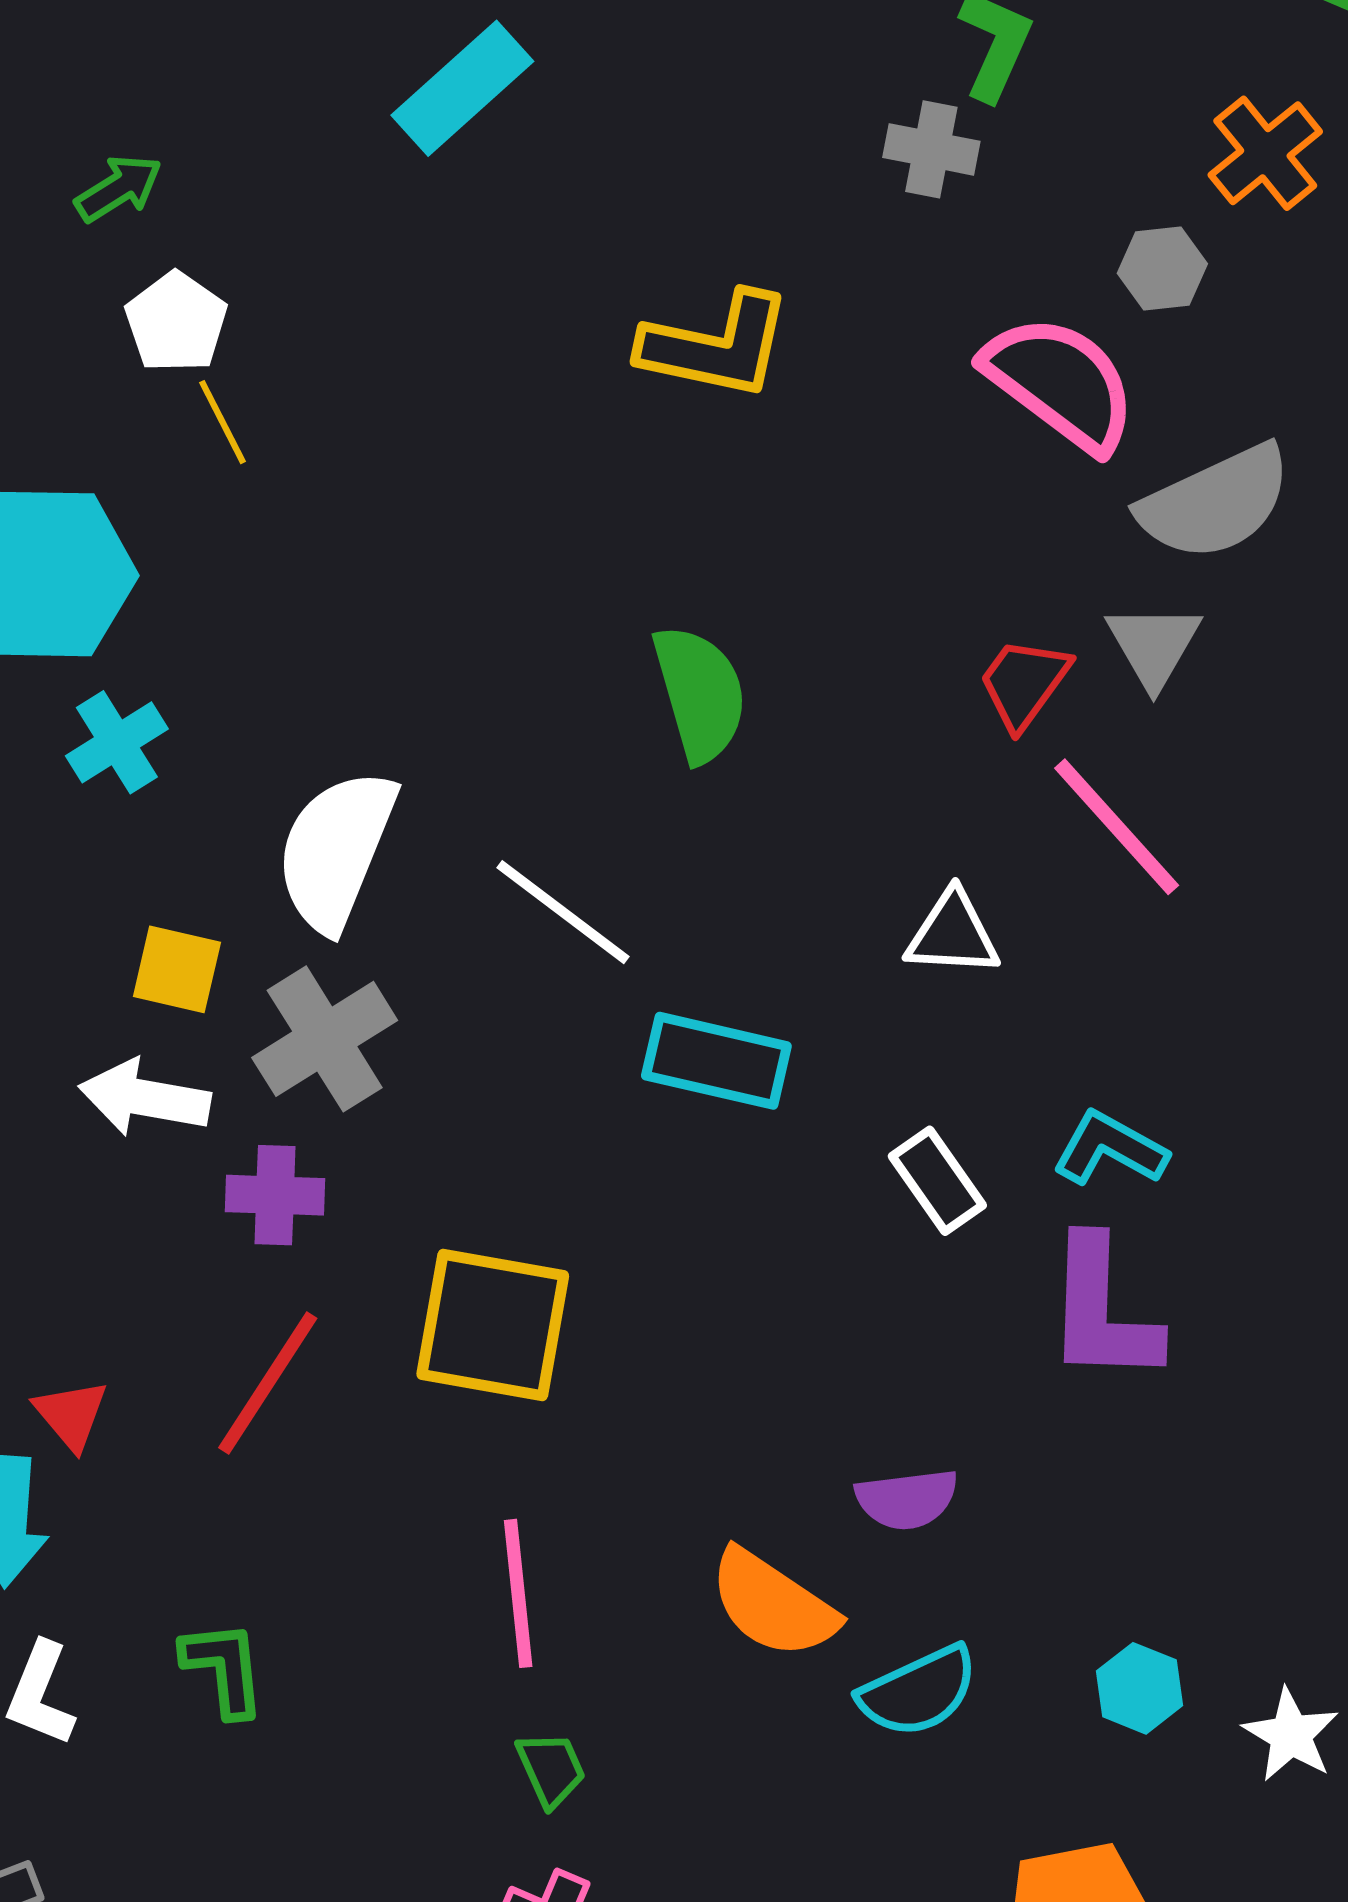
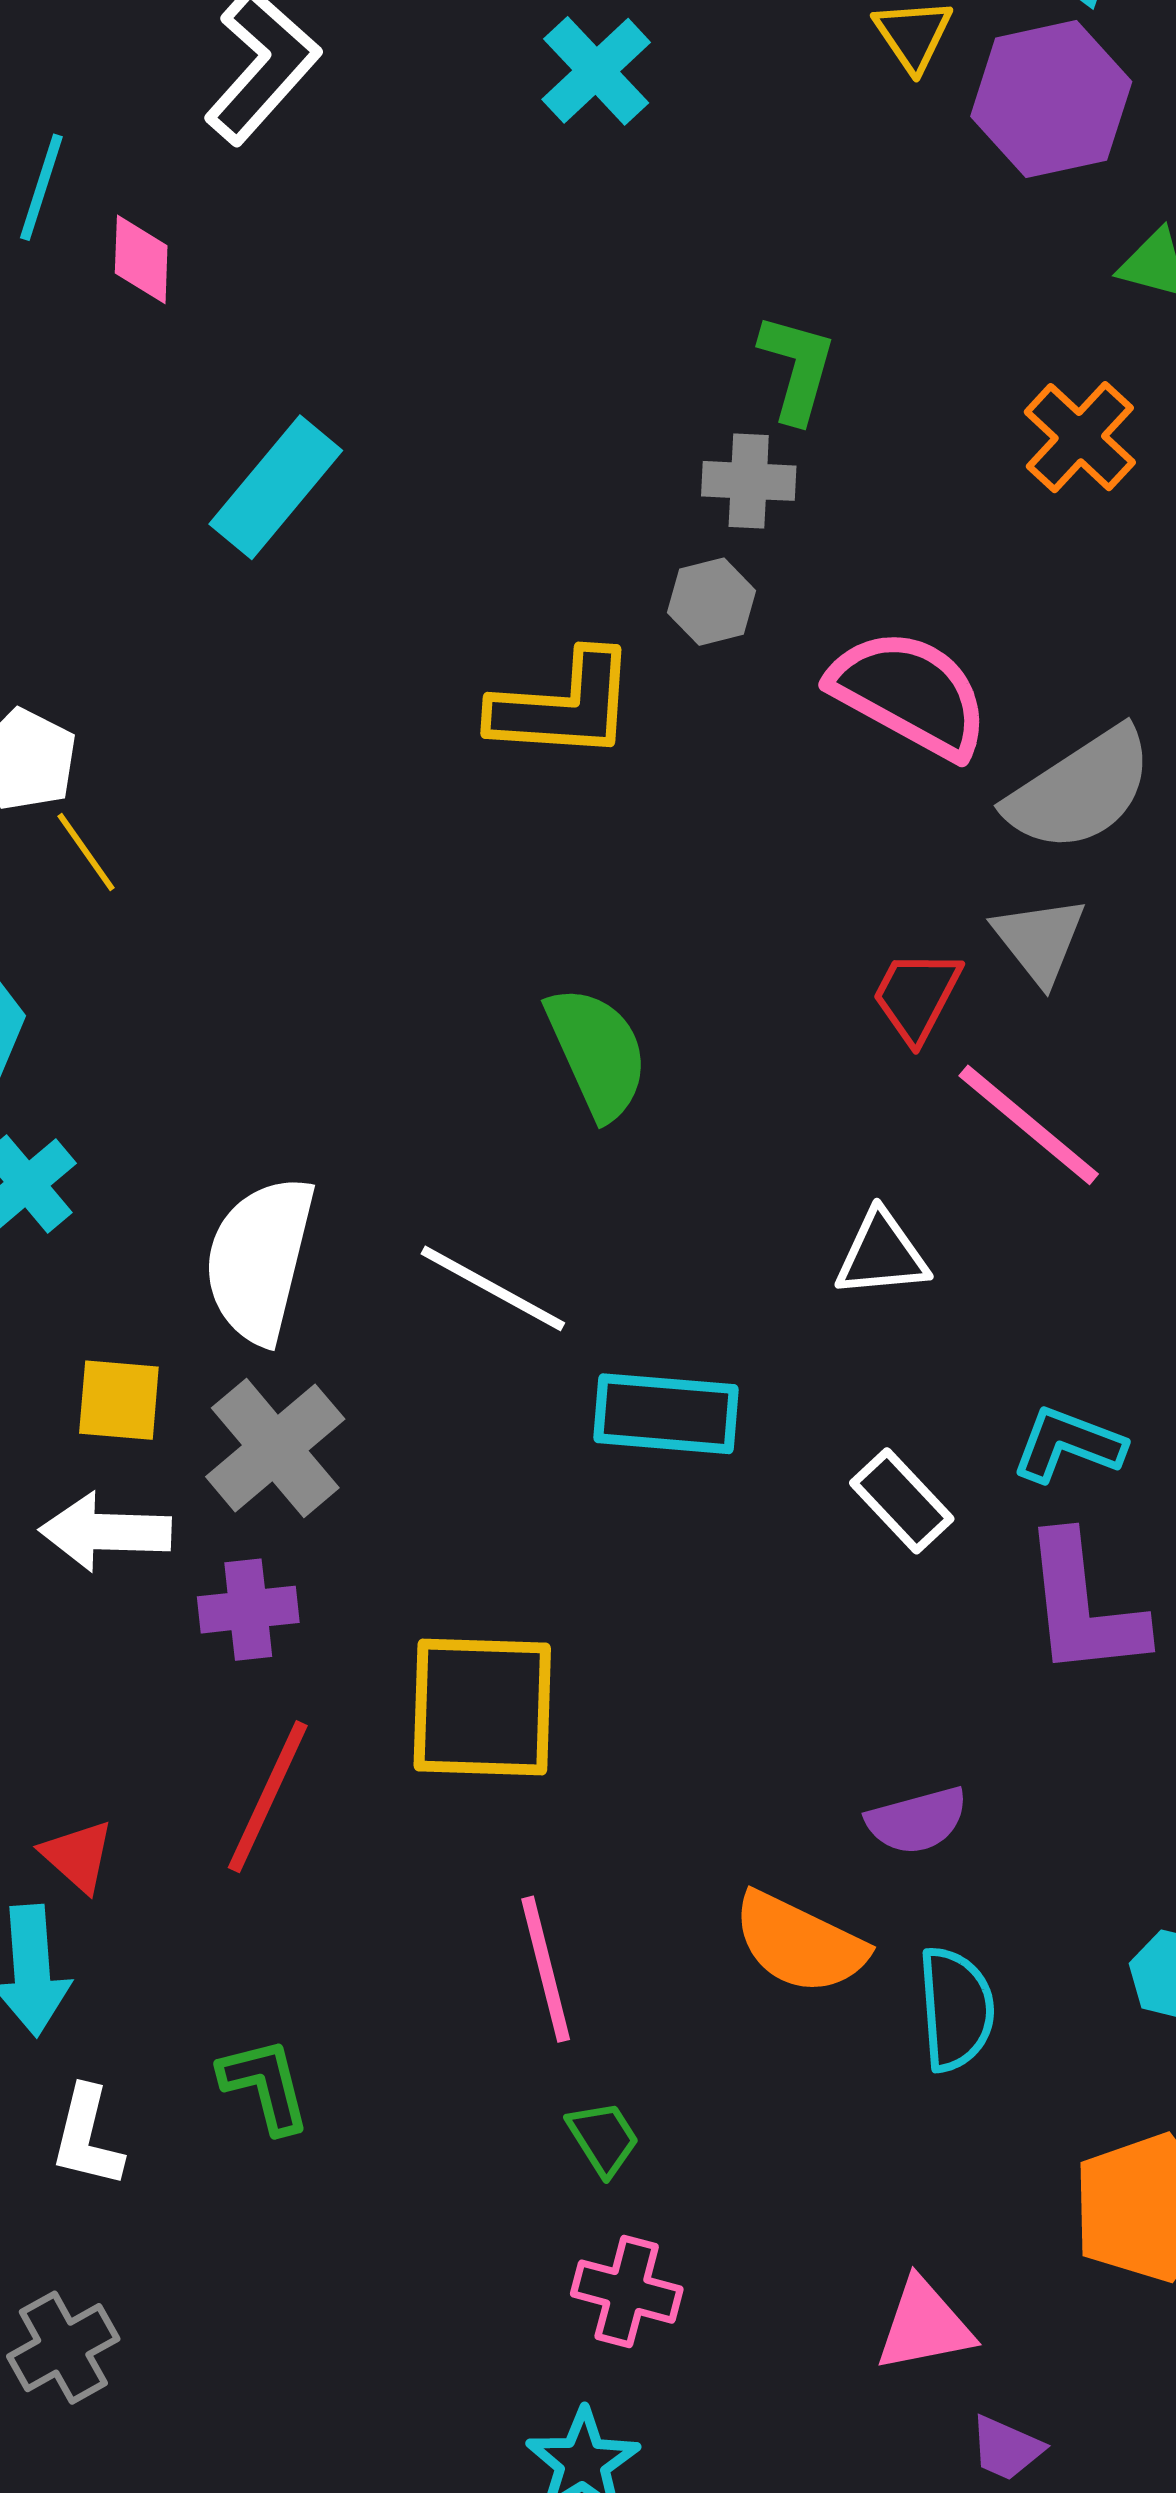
gray hexagon: (1162, 268) -> (712, 602), moved
cyan semicircle: (918, 1691) -> (956, 2009), turned -61

